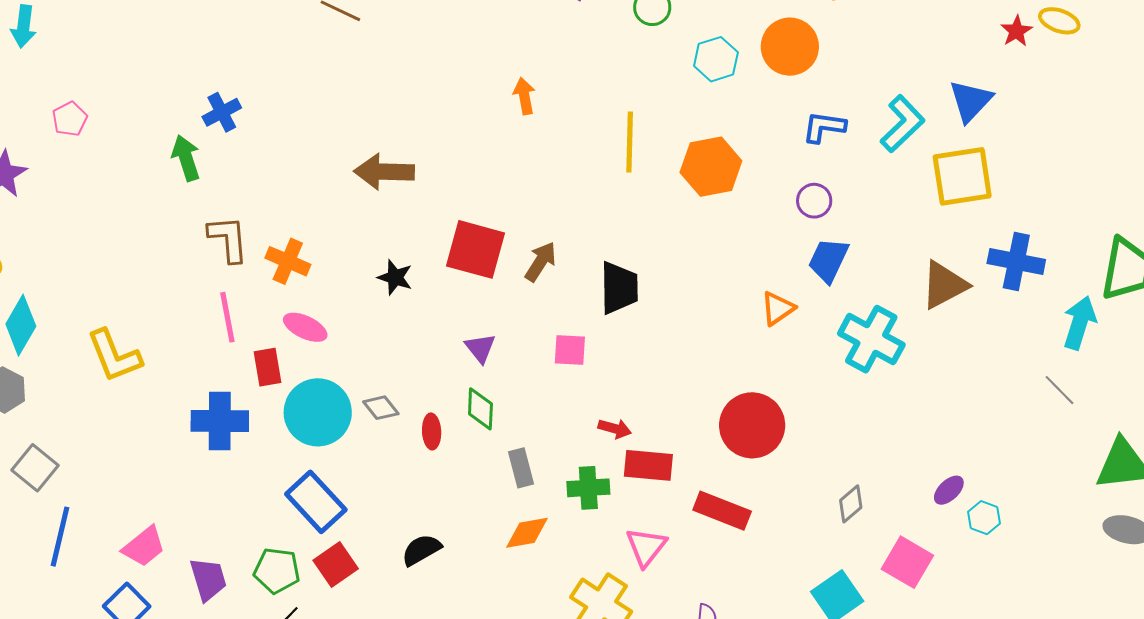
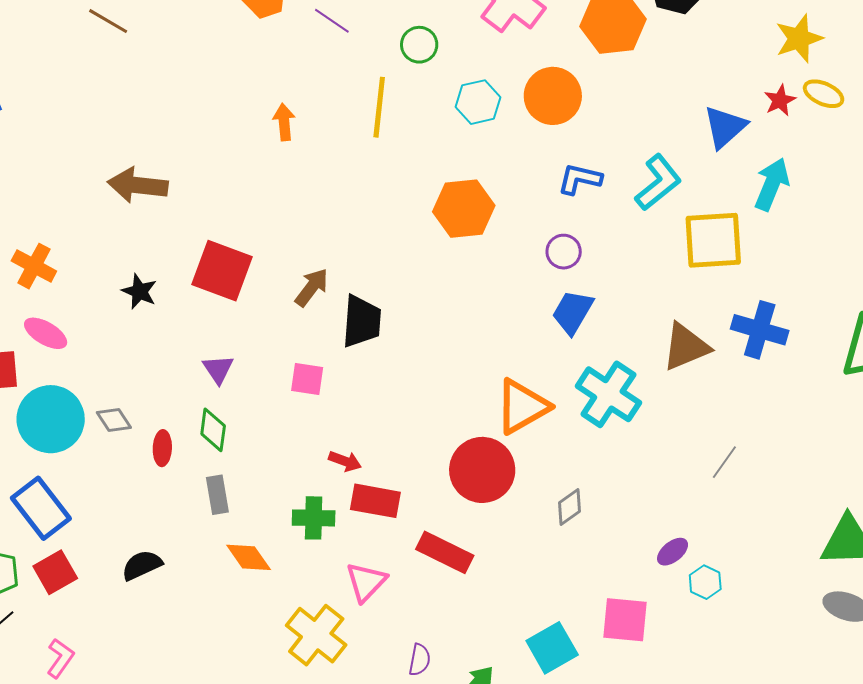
blue triangle: (971, 101) -> (725, 127), moved
yellow line: (630, 142) -> (379, 107), moved
brown arrow: (541, 262) -> (312, 287), moved
orange triangle: (778, 308) -> (522, 406), moved, size x1.6
cyan arrow: (1080, 323) -> (772, 184), moved
gray line: (1060, 390) -> (724, 462), moved, turned 75
gray rectangle: (521, 468) -> (217, 495), moved
gray diamond: (851, 504) -> (570, 507), moved
orange diamond: (527, 533) -> (249, 557), turned 60
pink square: (907, 562) -> (625, 620), turned -30

